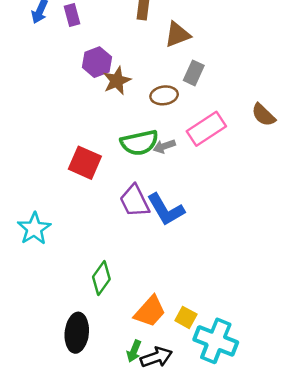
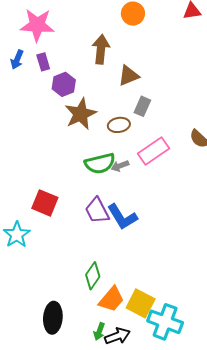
purple hexagon: (97, 62) -> (64, 84), moved
brown star: (117, 81) -> (81, 114), size x1.4
red square: (85, 163) -> (45, 203), moved
green diamond: (101, 278) -> (93, 276), moved
yellow square: (186, 317) -> (141, 303), size x1.6

